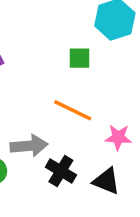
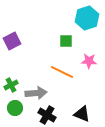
pink star: (118, 137) -> (89, 61), moved
black cross: (61, 171) -> (47, 115), moved

